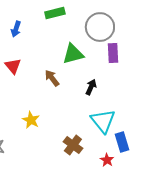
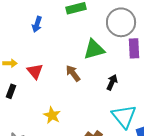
red triangle: (13, 66) -> (35, 71), moved

